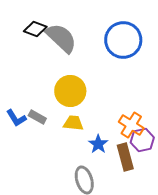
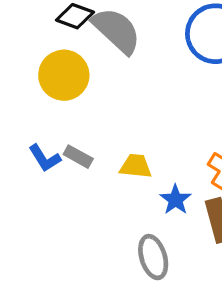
yellow circle: (70, 91) -> (64, 75), moved

